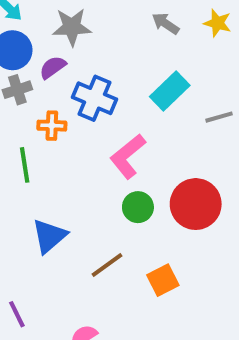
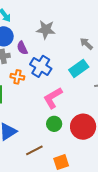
gray arrow: (165, 23) -> (86, 44), moved
gray star: (72, 27) -> (46, 30), moved
purple semicircle: (53, 67) -> (22, 48), turned -88

